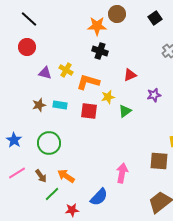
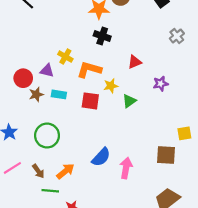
red circle: (27, 47) -> (23, 78), moved
purple triangle: (45, 73) -> (47, 71), moved
orange arrow: (66, 176) -> (65, 171), turned 108
green line: (52, 194) -> (50, 191), turned 49
blue semicircle: (99, 197) -> (101, 157), moved

